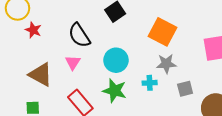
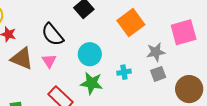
orange square: (163, 32) -> (131, 23), turned 32
gray star: (166, 64) -> (156, 52), moved
brown triangle: (41, 75) -> (22, 58), moved

